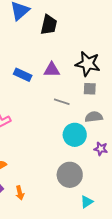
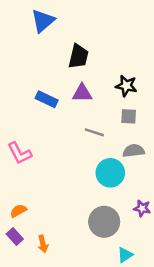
black trapezoid: (49, 25) -> (78, 56), moved
black star: (88, 64) -> (126, 86), size x0.7
purple star: (101, 149) -> (142, 208), moved

